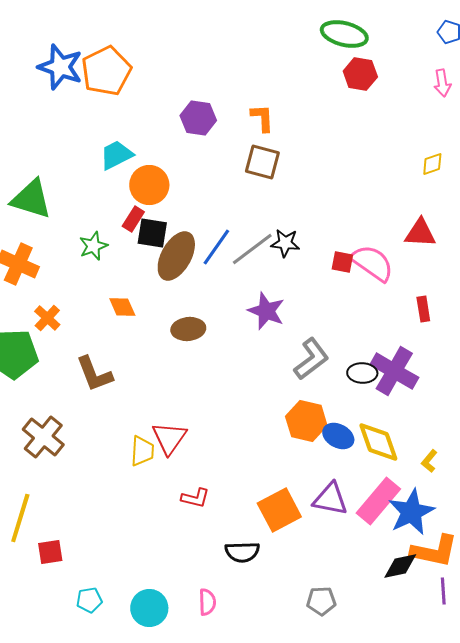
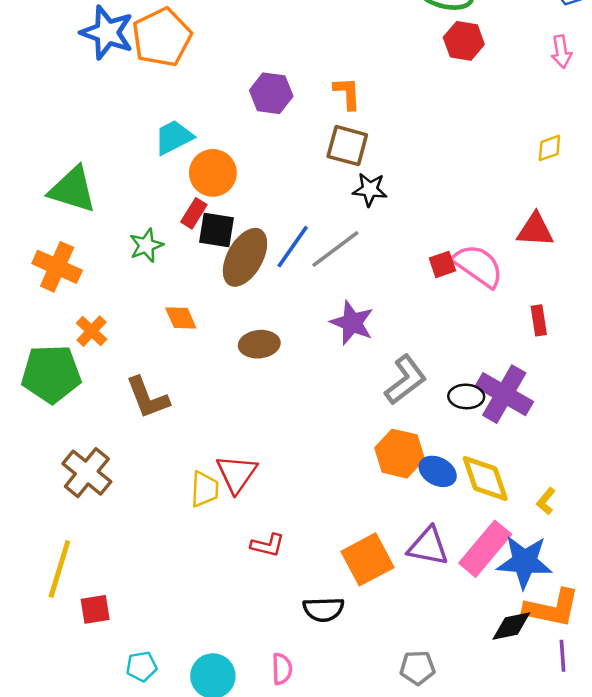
black star: (285, 243) -> (370, 190), moved
red square: (342, 262) -> (442, 264), turned -30
blue star: (411, 512) -> (524, 562), turned 30

